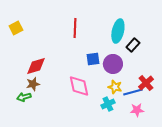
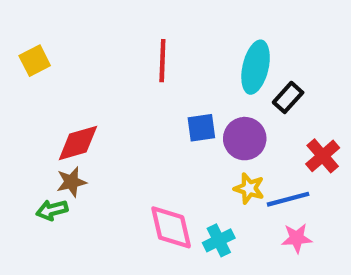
red cross: (146, 83) -> (323, 156), moved
pink diamond: (79, 86) -> (171, 227), moved
cyan cross: (108, 104) -> (219, 240), moved

